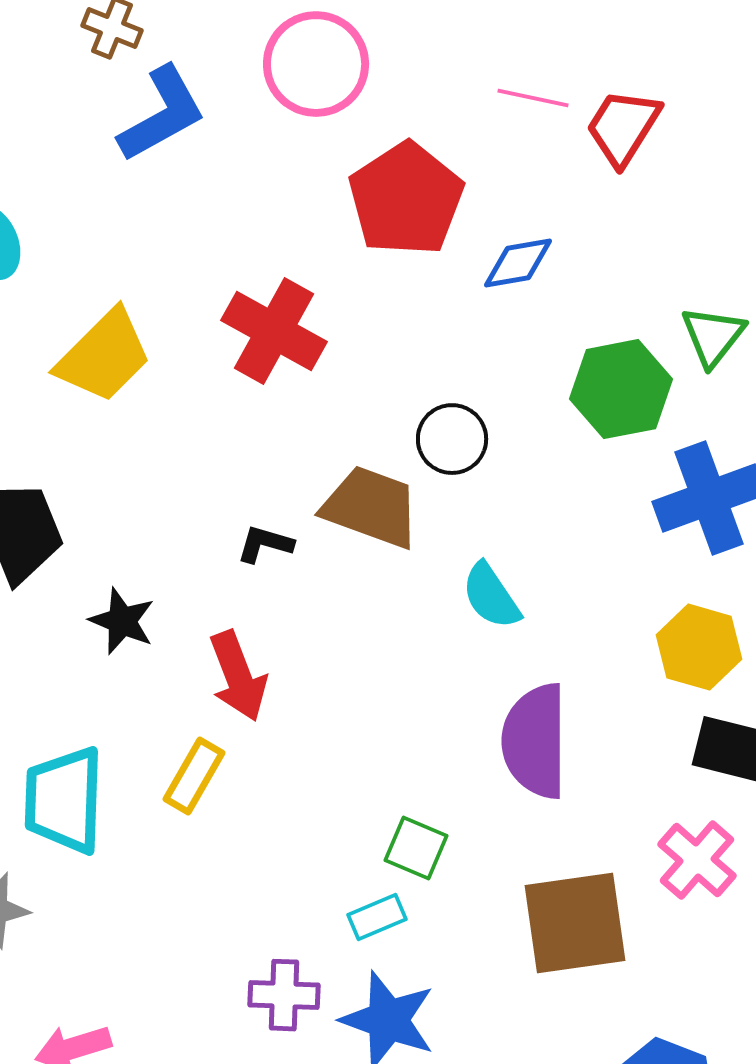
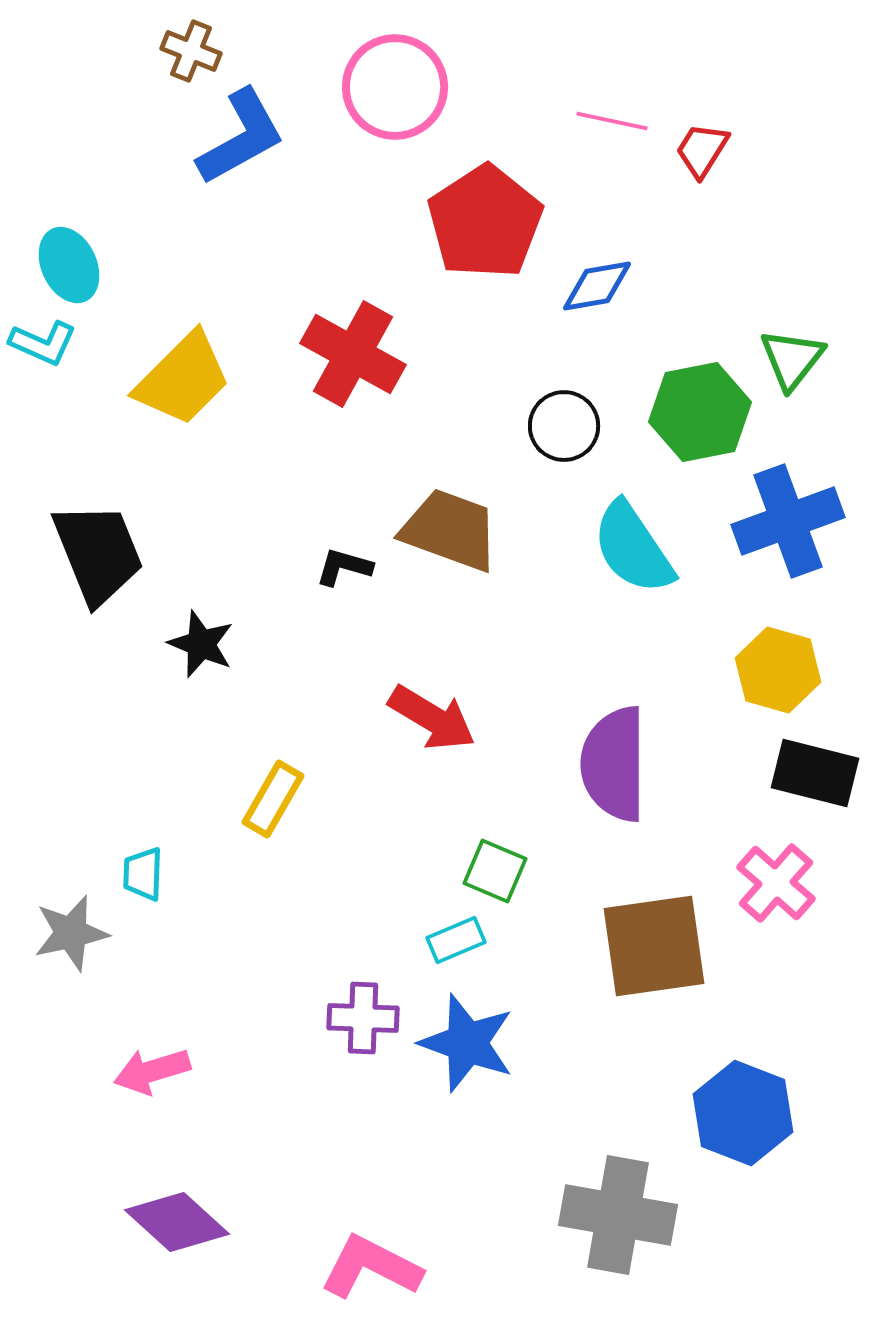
red trapezoid: (623, 127) -> (702, 150), size x0.7
black circle: (452, 439) -> (564, 426), moved
cyan semicircle: (491, 596) -> (633, 548), moved, size x1.4
red arrow: (238, 676) -> (432, 718), moved, turned -38
cyan trapezoid: (64, 800) -> (143, 874), moved, size x0.5

